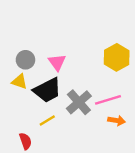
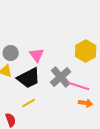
pink line: (108, 100) -> (79, 86), turned 35
gray cross: (79, 102) -> (61, 77), moved

